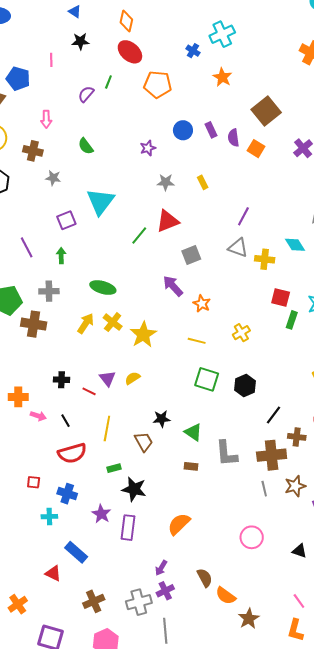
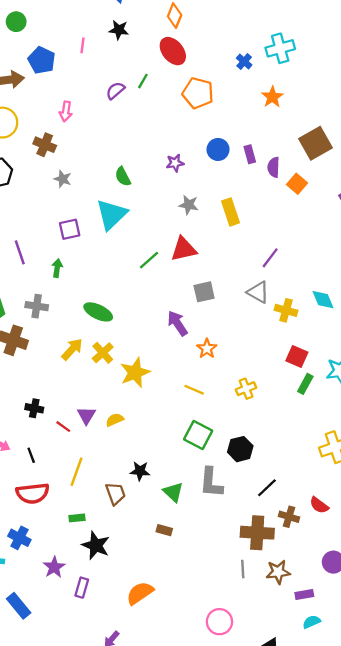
green semicircle: (86, 146) -> (123, 177), moved
yellow rectangle: (203, 182) -> (230, 212), size x1.6
gray L-shape: (226, 453) -> (211, 483), moved
purple rectangle: (128, 528) -> (82, 588), size x0.7

